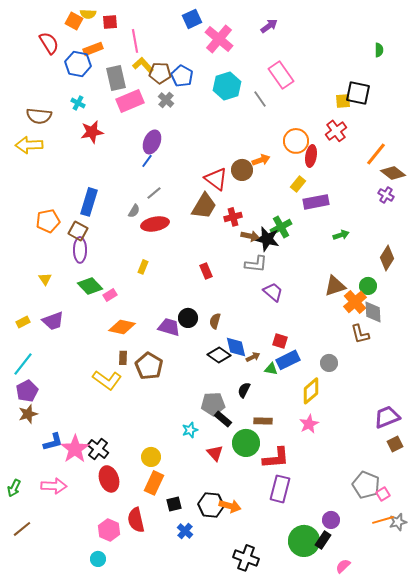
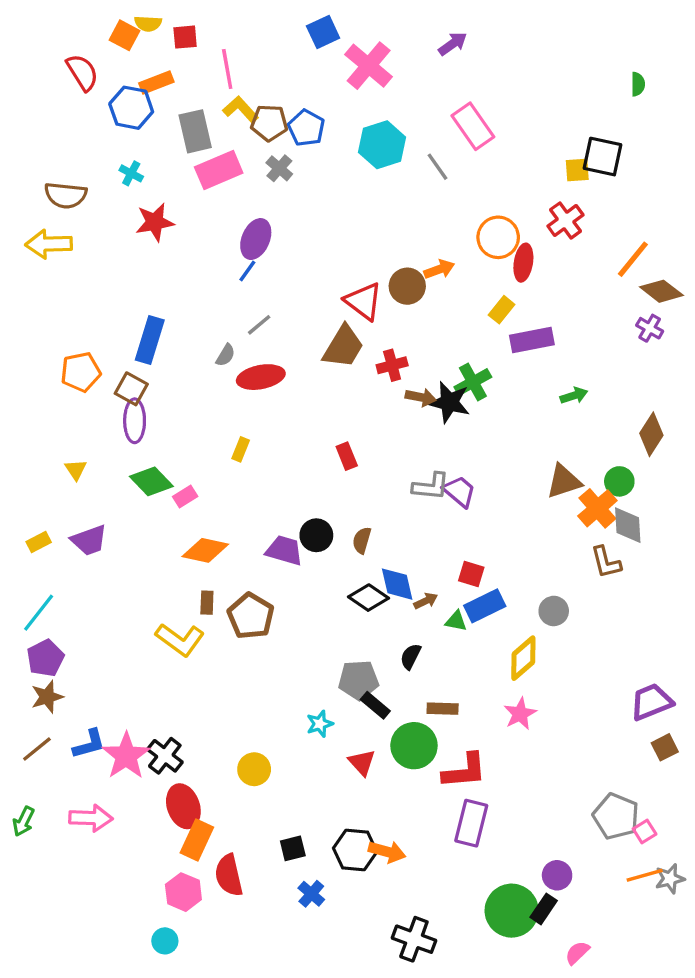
gray L-shape: (256, 264) -> (431, 486), moved
orange rectangle: (154, 483) -> (197, 840), moved
brown line: (22, 529) -> (37, 749), moved

